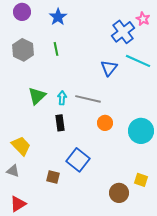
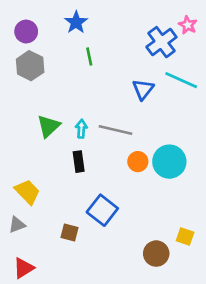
purple circle: (22, 12) -> (26, 32), moved
green line: (56, 49) -> (89, 56), moved
cyan circle: (141, 131) -> (169, 162), moved
gray triangle: (13, 171) -> (17, 225), turned -40

